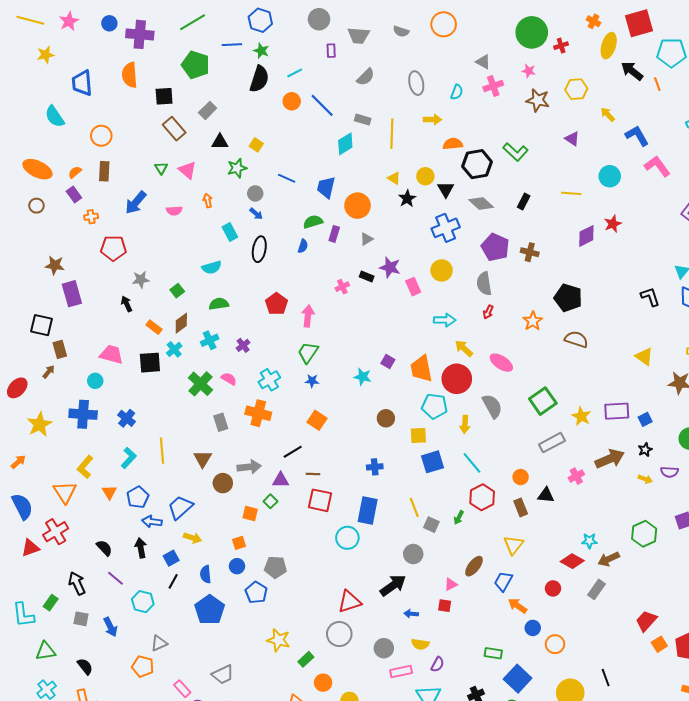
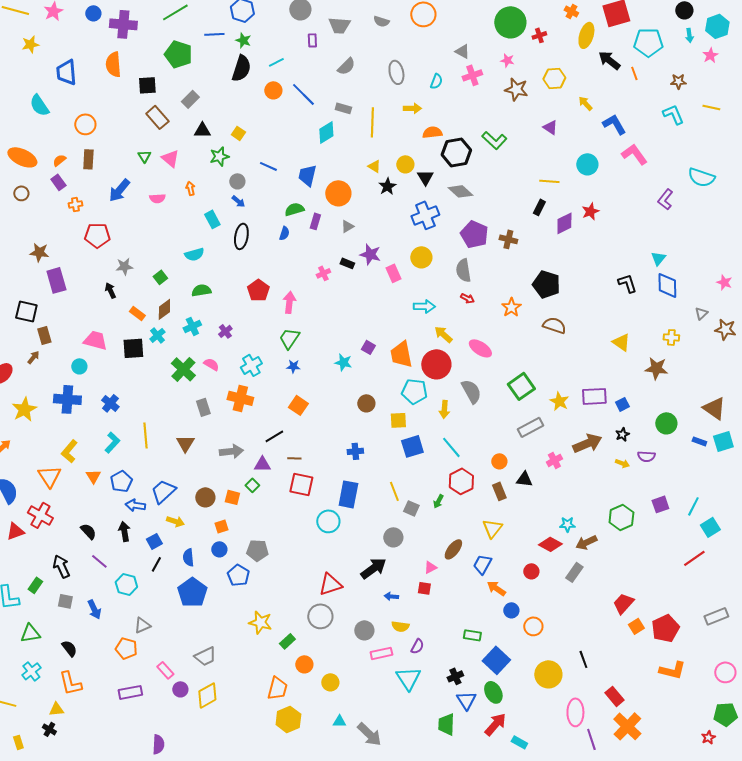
black rectangle: (524, 202) -> (539, 207), moved
red arrow: (488, 312) -> (467, 298), turned -88
brown circle: (223, 483) -> (205, 497), moved
red cross: (56, 532) -> (40, 515), turned -30

